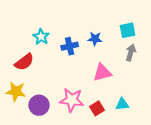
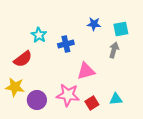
blue star: (95, 39) -> (94, 24), moved
gray arrow: (131, 52) -> (114, 50), moved
pink triangle: (102, 73) -> (86, 71), moved

